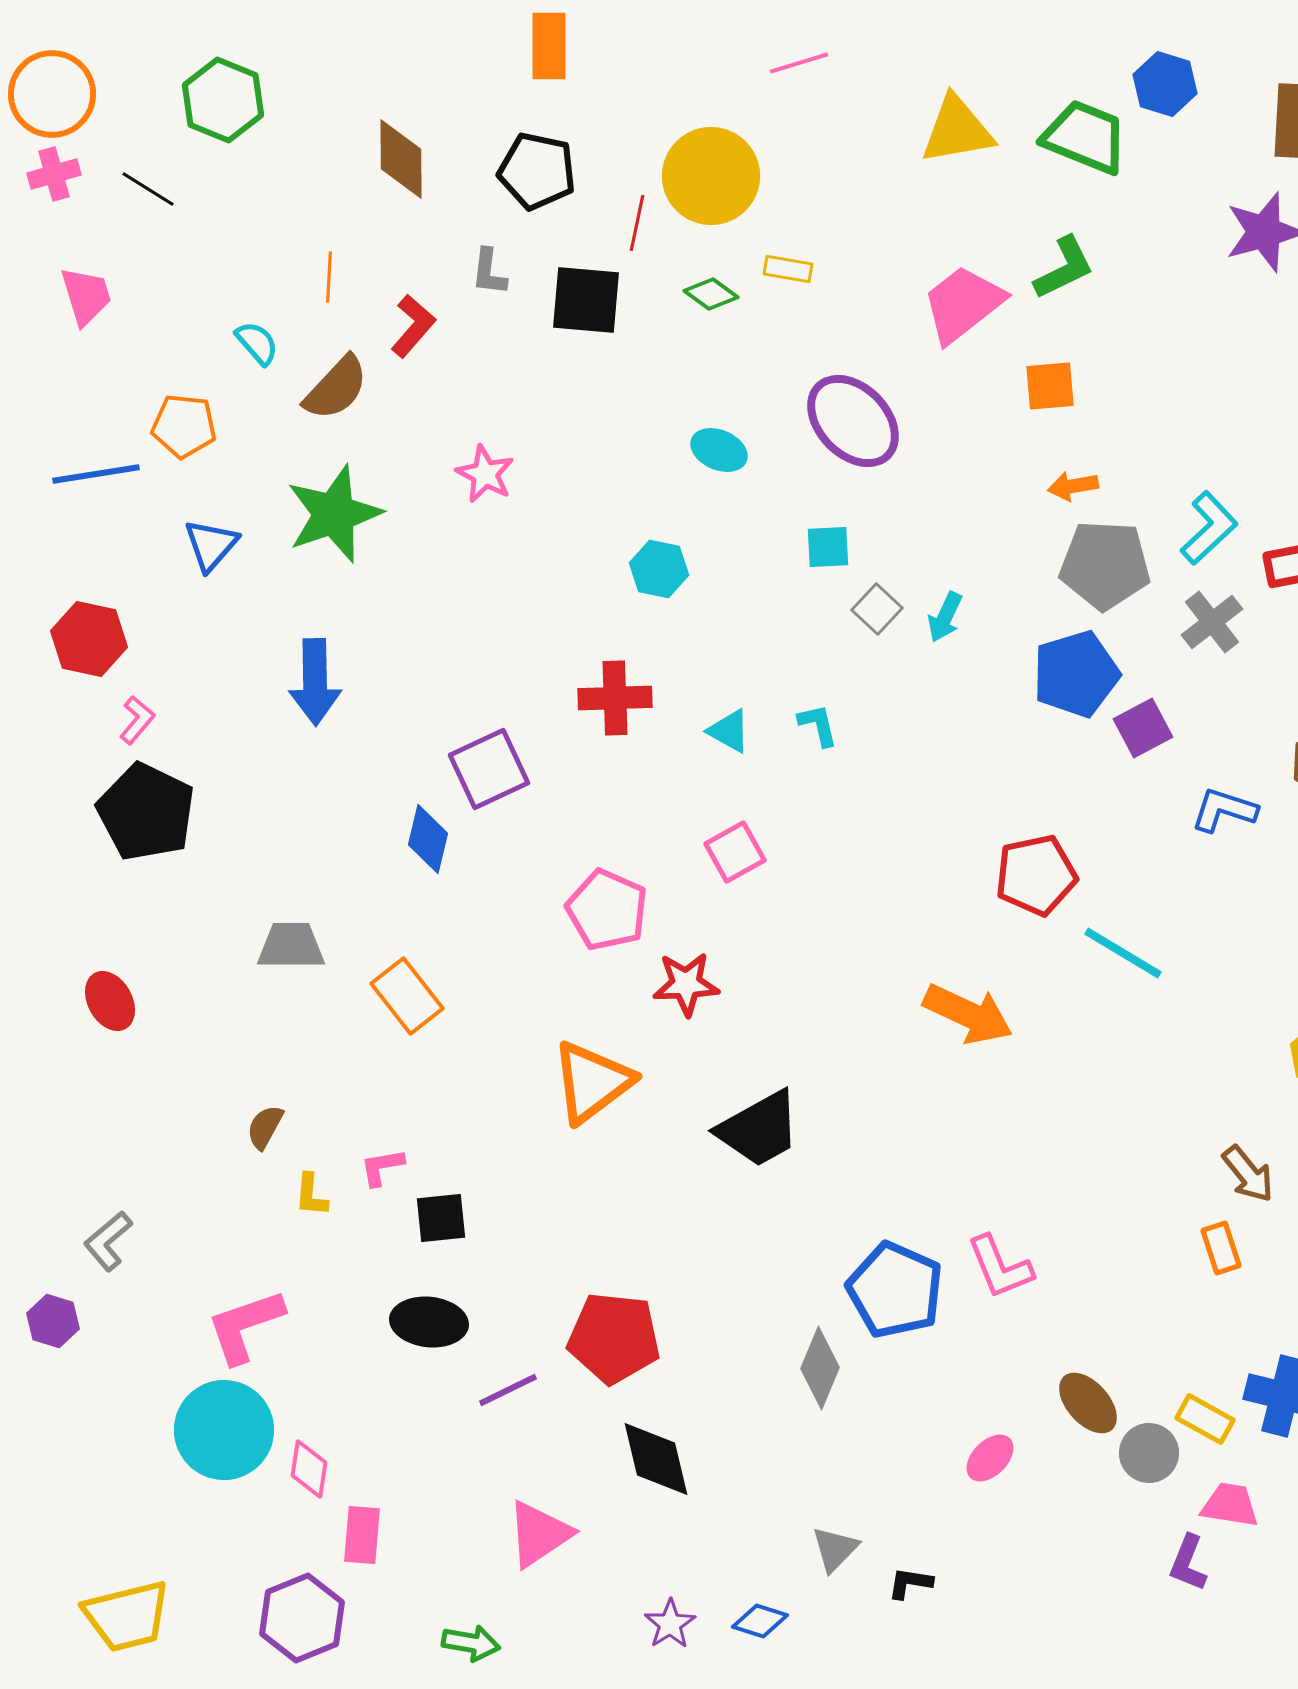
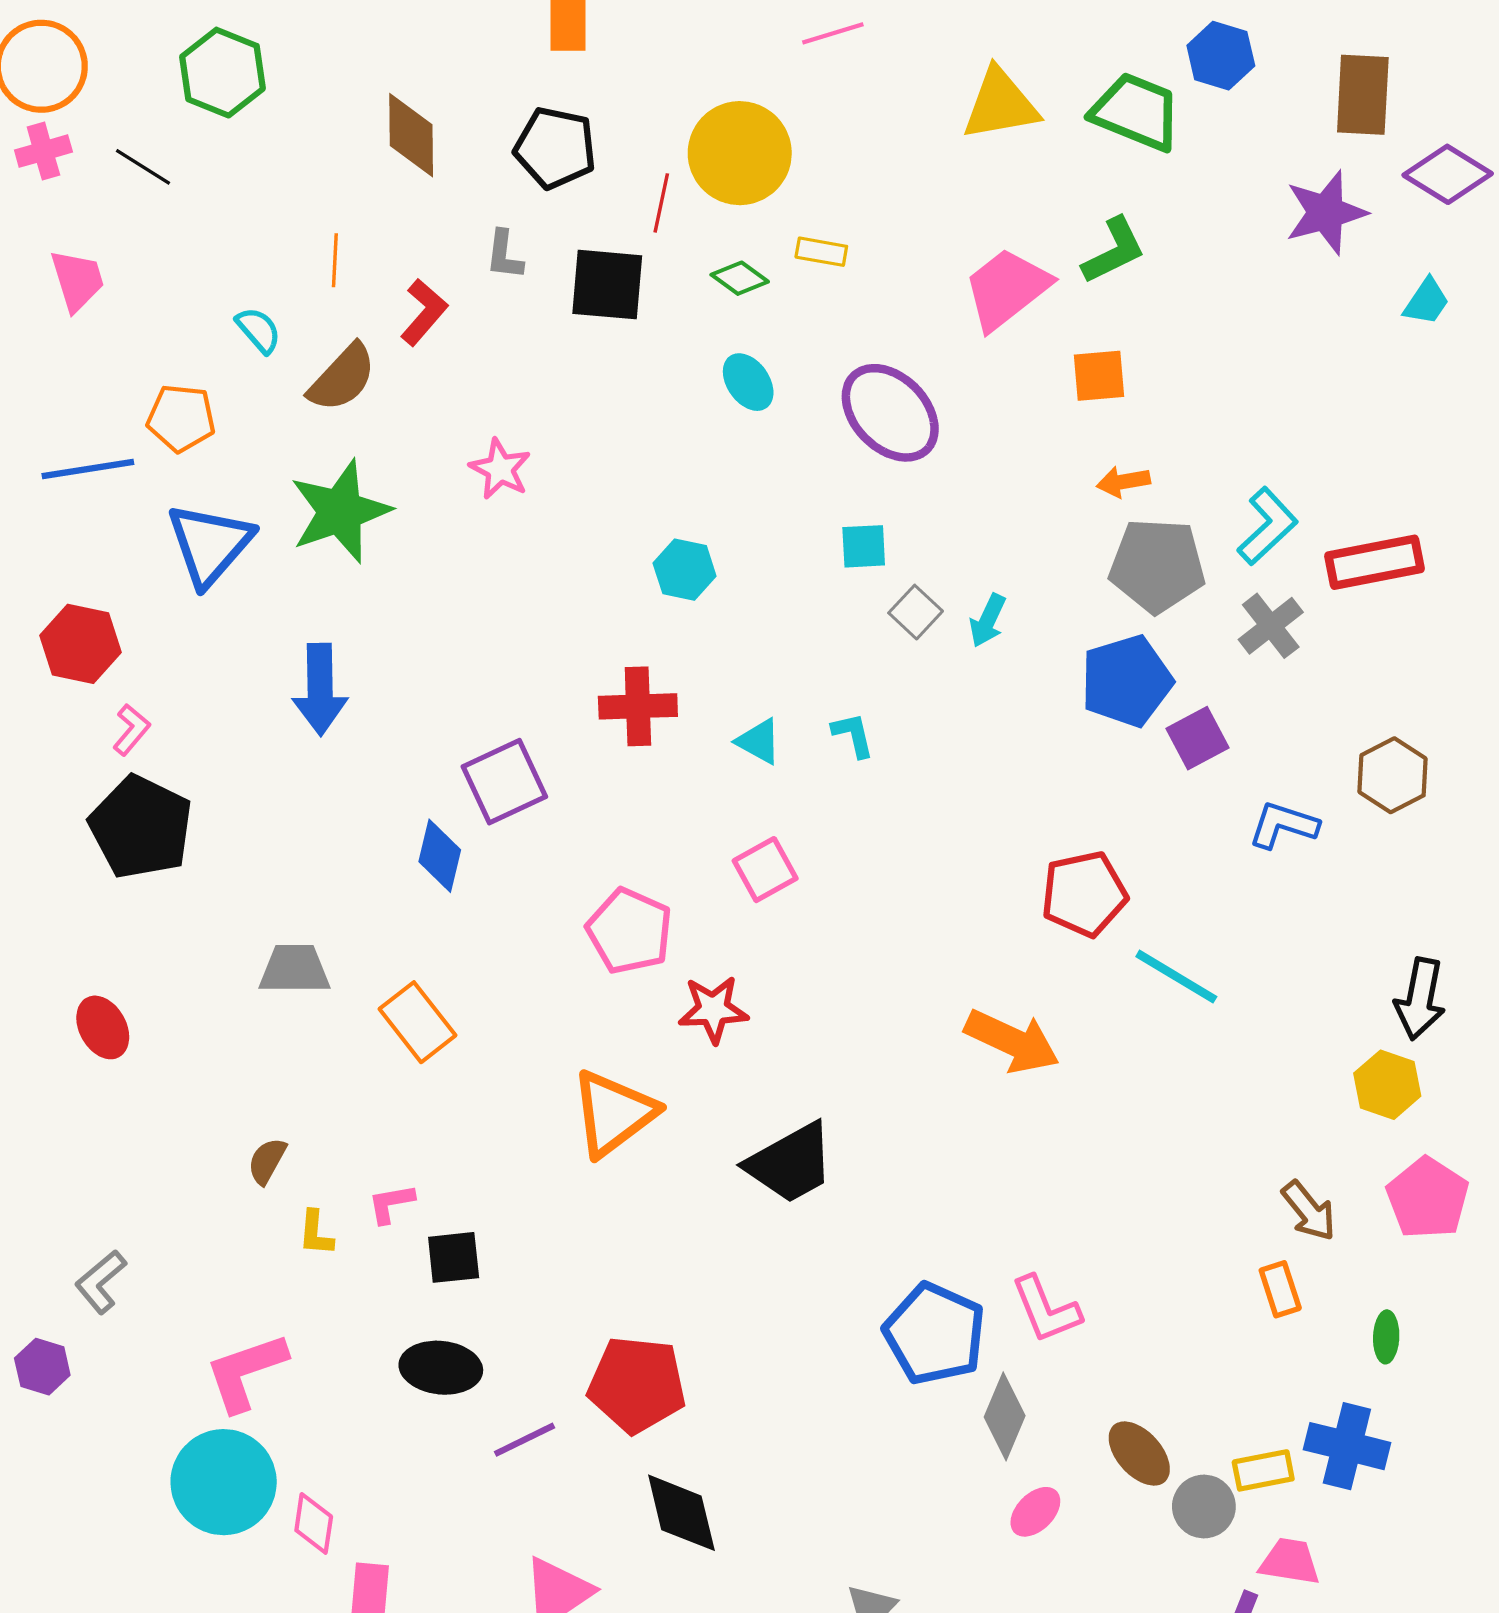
cyan ellipse: (719, 450) -> (748, 382), moved, turned 32
blue triangle: (211, 545) -> (210, 544), size x1.5
gray diamond: (820, 1368) -> (1005, 1416), moved
yellow rectangle: (1205, 1419) -> (1263, 1470), turned -40

